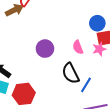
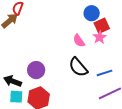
purple circle: (45, 49) -> (36, 70), moved
blue line: (86, 85) -> (105, 73), moved, turned 56

